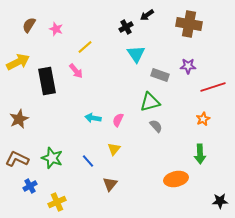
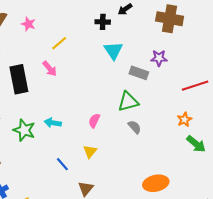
black cross: (126, 27) -> (103, 22), turned 32
purple star: (188, 66) -> (159, 58), moved
cyan arrow: (93, 118) -> (53, 123), moved
green arrow: (200, 154) -> (196, 144), moved, turned -48
green star: (52, 158) -> (24, 130), moved

